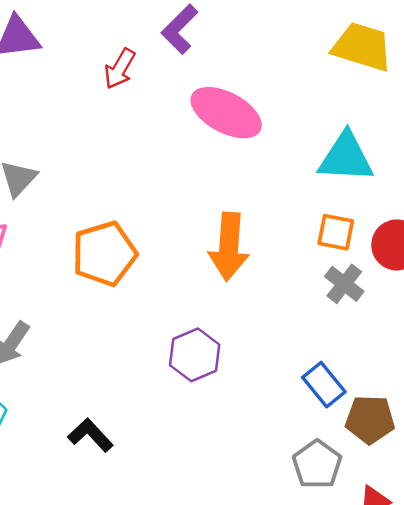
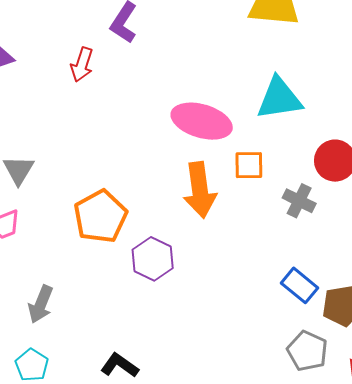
pink ellipse: (226, 113) -> (202, 121), moved
orange square: (336, 232) -> (249, 165), moved
purple hexagon: (195, 355) -> (153, 259), moved

